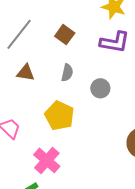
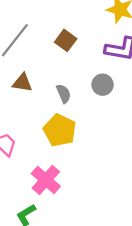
gray semicircle: (67, 73) -> (64, 94), moved, turned -36
gray circle: (100, 88) -> (103, 85), moved

